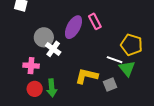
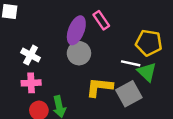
gray circle: (44, 37) -> (79, 53), moved
white cross: (53, 49) -> (31, 55), moved
gray square: (110, 84) -> (129, 94), size x1.5

